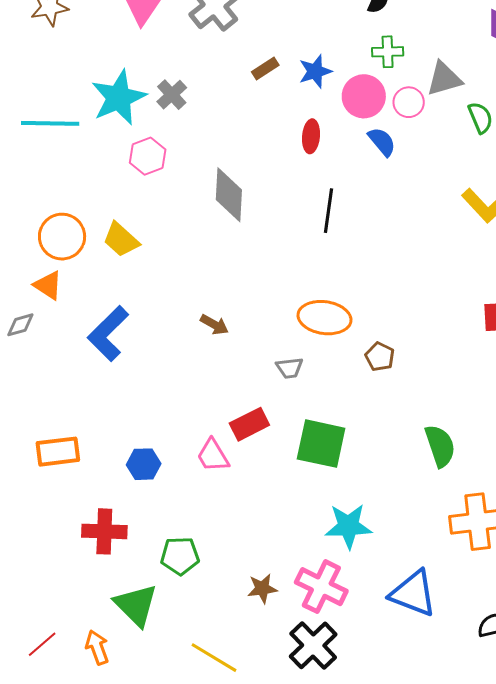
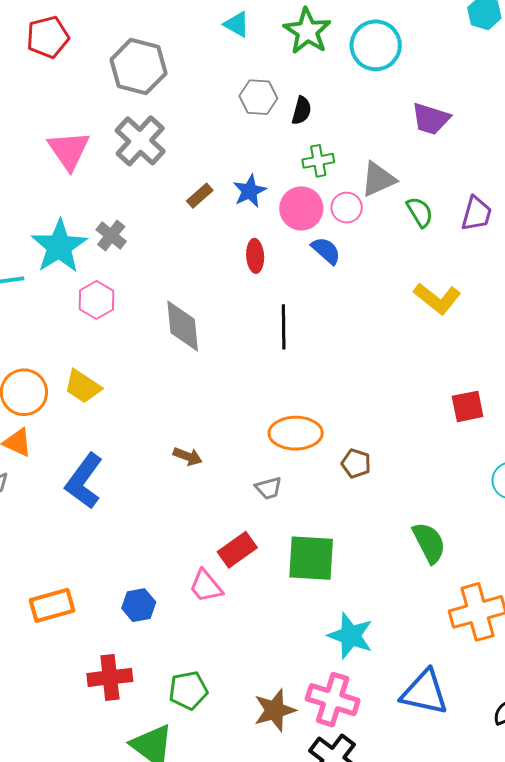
cyan star: (349, 526) -> (351, 636), turned 30
brown star: (262, 588) -> (275, 710), size x1.4

